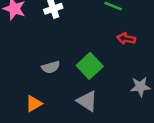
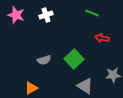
gray triangle: (87, 101) -> (85, 86), moved

